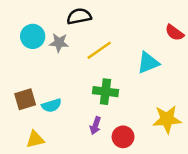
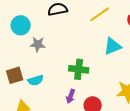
gray star: (59, 43) -> (38, 44), moved
yellow line: (99, 50) -> (100, 14), moved

